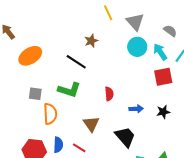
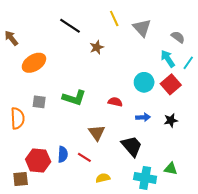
cyan circle: (137, 47) -> (144, 82), moved
black line: (76, 62) -> (70, 26), moved
red square: (163, 77) -> (171, 84), turned -30
red semicircle: (109, 94) -> (115, 102), turned -72
orange semicircle: (50, 114) -> (17, 118), moved

